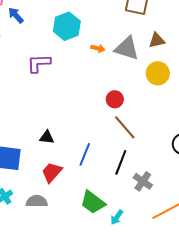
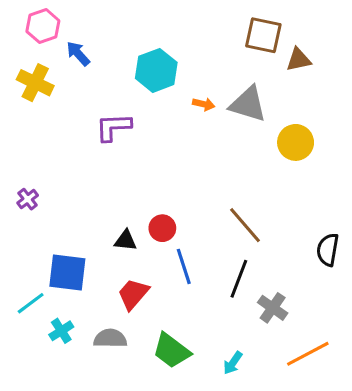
brown triangle: (157, 40) -> (299, 60), moved
red circle: (115, 99) -> (162, 228), moved
blue line: (85, 154) -> (184, 266), turned -40
green trapezoid: (93, 202) -> (172, 351), moved

